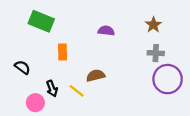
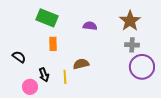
green rectangle: (41, 21) -> (47, 18), moved
brown star: (153, 25) -> (130, 21), size x1.5
yellow line: (77, 91) -> (65, 77), turned 48

